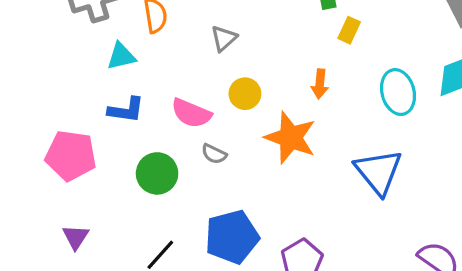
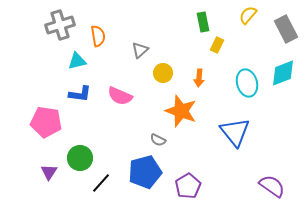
yellow circle: (245, 94) -> (163, 73), moved
gray semicircle: (214, 154) -> (158, 140), moved
green circle: (157, 173) -> (80, 158), moved

